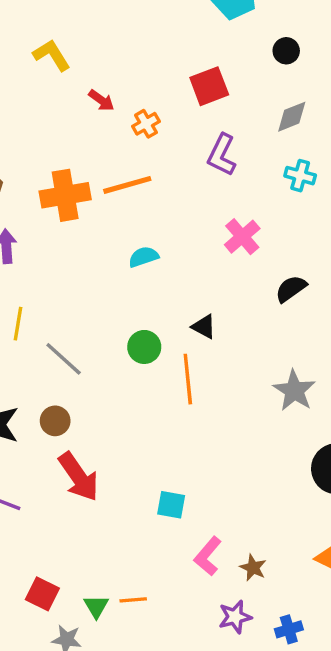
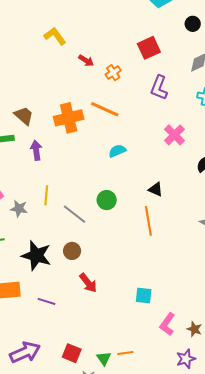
orange line: (127, 185) -> (105, 109), turned 44
green circle: (144, 347) -> (107, 200), moved
red arrow: (79, 477) -> (88, 283), size x0.7

